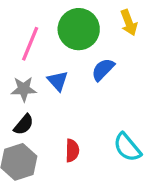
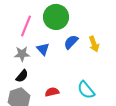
yellow arrow: (129, 23) -> (94, 44), moved
red semicircle: (72, 150) -> (52, 92), turned -104

